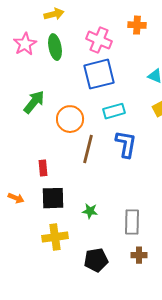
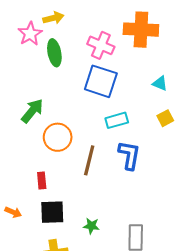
orange cross: (137, 25) -> (141, 30), size x1.8
pink star: (25, 44) -> (30, 34), moved
blue square: (99, 74) -> (101, 81), turned 32
orange circle: (70, 119) -> (58, 137), moved

